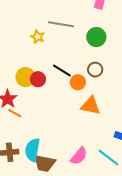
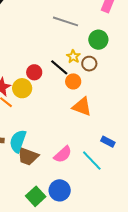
yellow star: (38, 37) -> (73, 56), moved
brown circle: (95, 70) -> (89, 64), moved
yellow circle: (25, 77) -> (22, 88), moved

